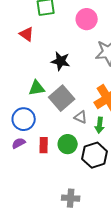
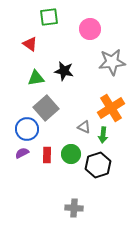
green triangle: (37, 88) -> (36, 78), moved
gray square: (62, 98) -> (46, 108), moved

